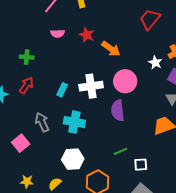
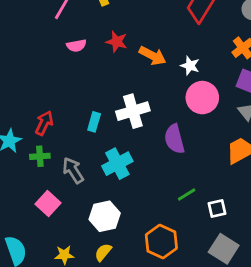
green cross: (27, 57) -> (40, 156), moved
white star: (155, 63) -> (190, 66), moved
pink circle: (125, 81) -> (202, 98), moved
cyan cross: (74, 122) -> (117, 164), turned -30
white hexagon: (73, 159) -> (105, 216), moved

